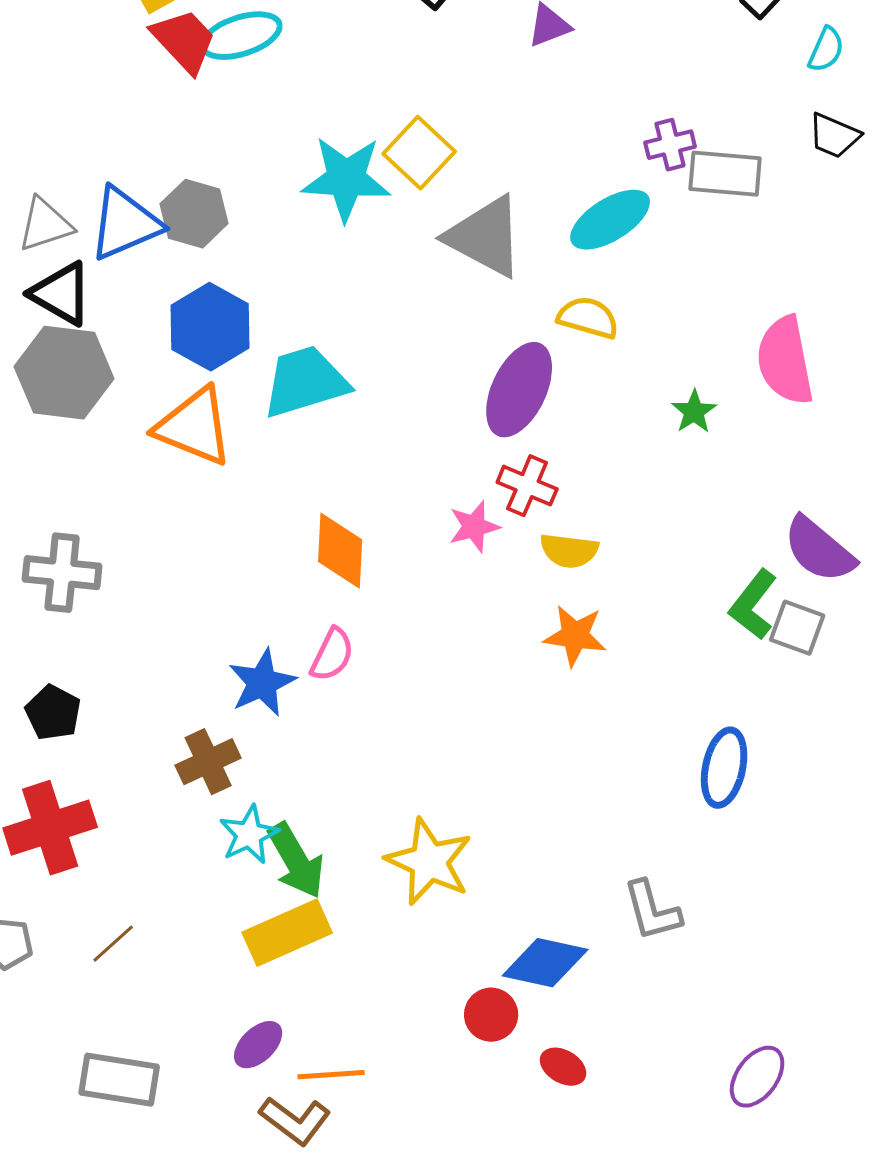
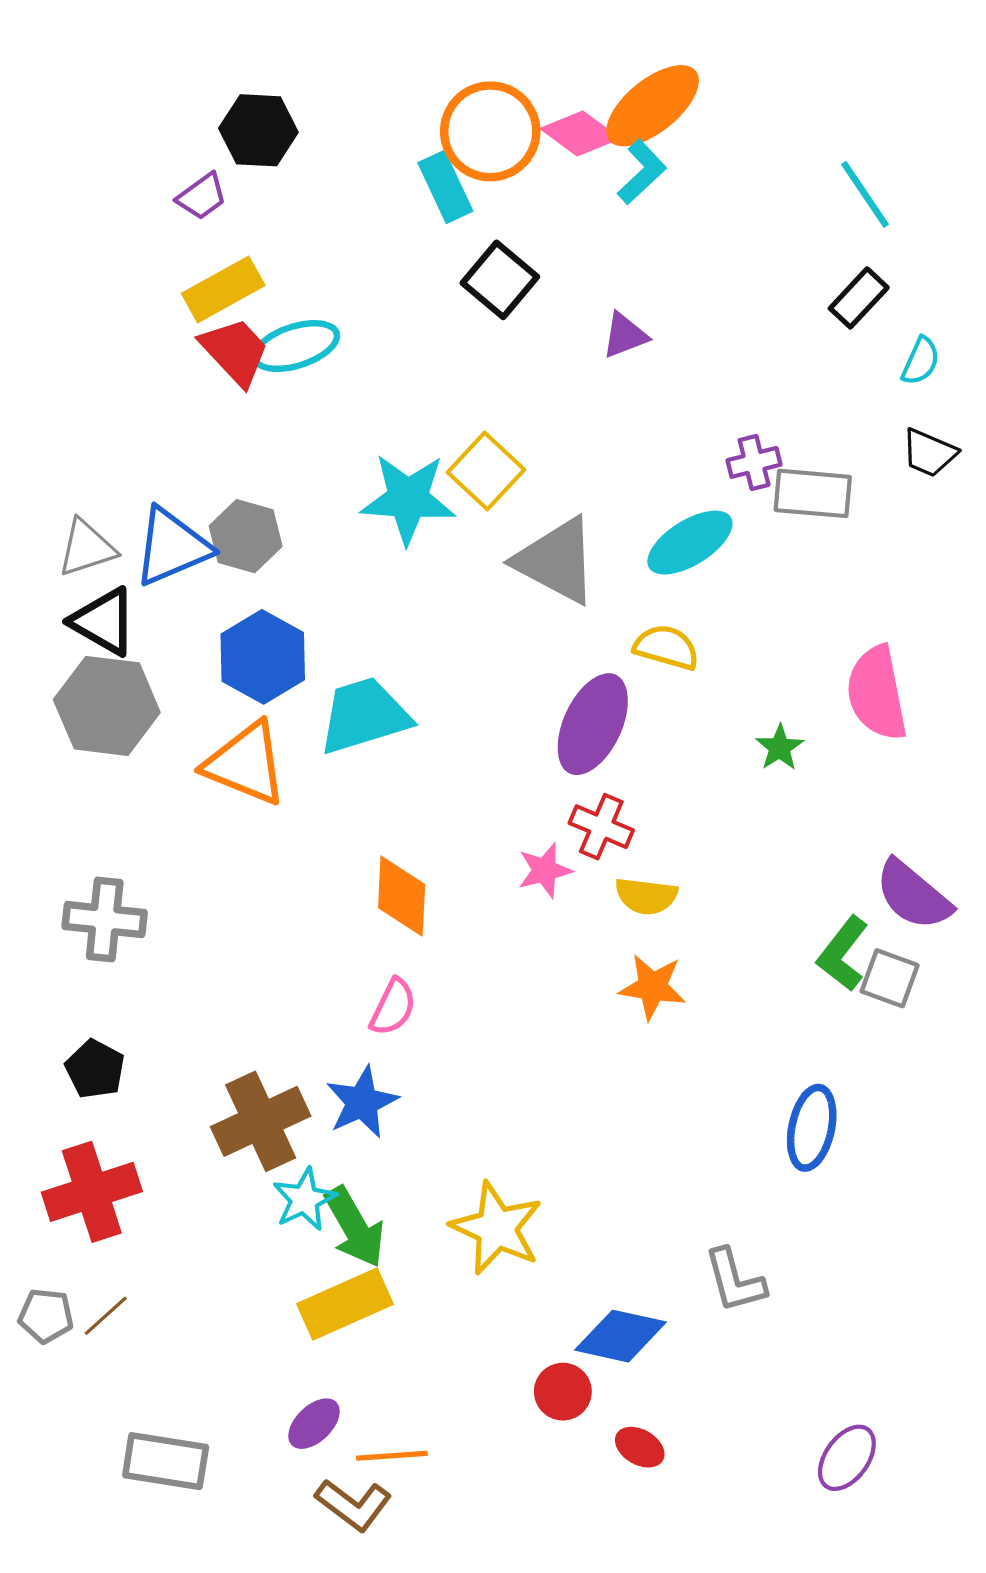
blue star: (262, 683) -> (362, 1102), moved
brown cross: (208, 762) -> (261, 1121), size x1.4
brown line: (113, 944) -> (106, 1316), moved

